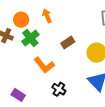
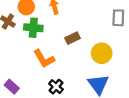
green cross: (30, 38) -> (33, 28), turned 36

